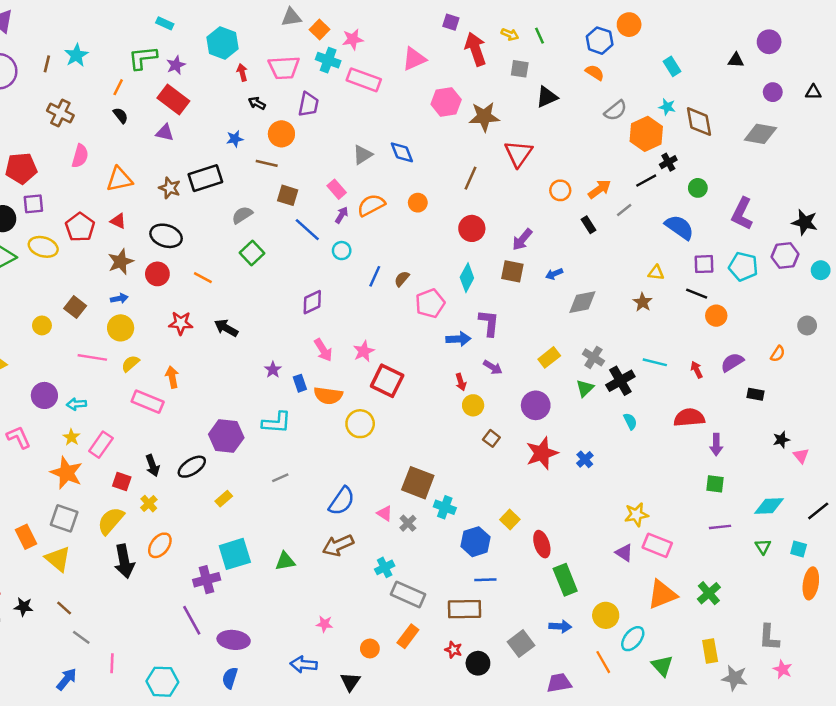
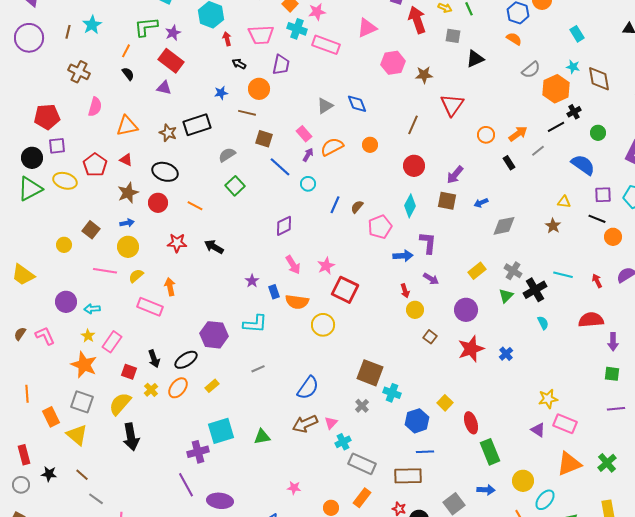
brown star: (484, 117) -> (424, 75), size x0.7
pink triangle: (385, 513) -> (331, 423), moved, turned 40
orange ellipse: (160, 545) -> (178, 388), moved

